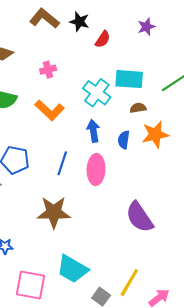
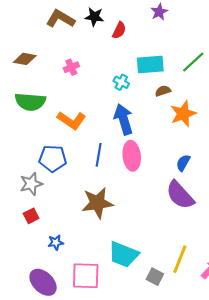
cyan cross: (97, 93) -> (121, 82), size x0.6
orange L-shape: (50, 110) -> (71, 120), moved
blue arrow: (93, 131) -> (123, 119), size x1.4
blue semicircle: (124, 140) -> (183, 163), moved, turned 30

